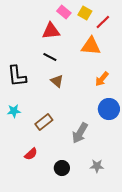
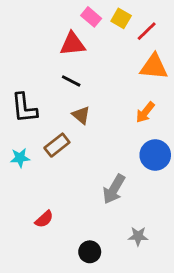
orange triangle: (91, 46) -> (154, 67), moved
brown rectangle: (44, 122) -> (57, 145), moved
black circle: (62, 168) -> (90, 252), moved

